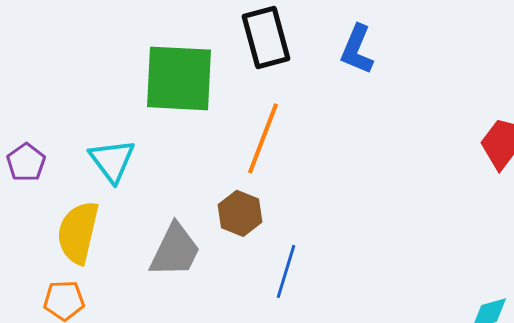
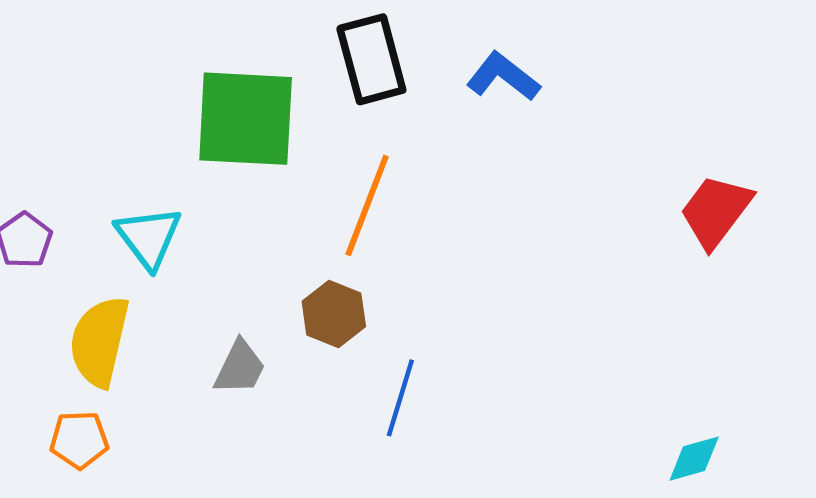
blue L-shape: (357, 49) -> (503, 77), turned 105
gray trapezoid: (175, 250) -> (240, 367), size x0.7

